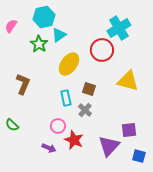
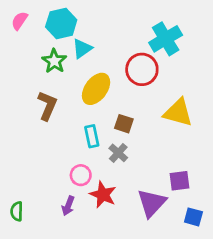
pink semicircle: (11, 26) -> (19, 21), moved
brown L-shape: (23, 84) -> (47, 106), moved
green semicircle: (12, 125) -> (17, 211), moved, turned 48
purple arrow: (49, 148) -> (68, 206), turned 88

